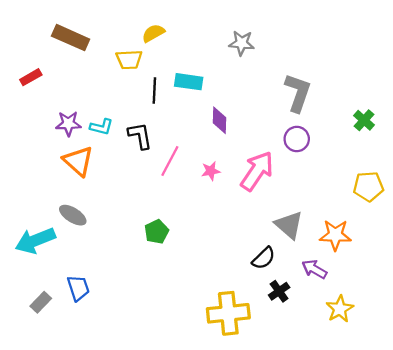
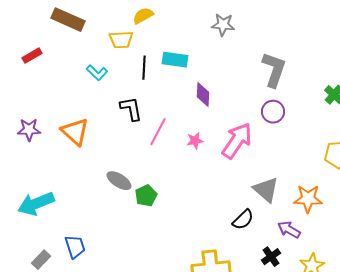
purple star: (68, 124) -> (29, 130), moved
cyan L-shape: (101, 127) -> (97, 73), moved, turned 30
gray ellipse: (73, 215) -> (119, 181), moved
black cross: (279, 291) -> (271, 257), moved

